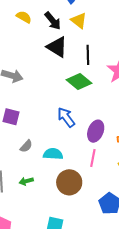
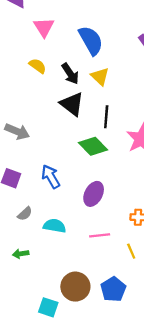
blue arrow: (66, 117) -> (51, 177), moved
purple ellipse: (96, 131) -> (94, 194), moved
pink line: (93, 158) -> (100, 235), turned 66
brown circle: (69, 182) -> (75, 287), moved

